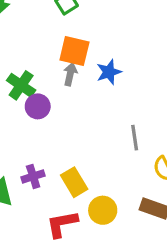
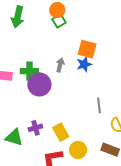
orange square: (74, 51) -> (87, 49), moved
green cross: (21, 85) -> (29, 71), turned -36
purple circle: (38, 106) -> (39, 84), size x1.5

